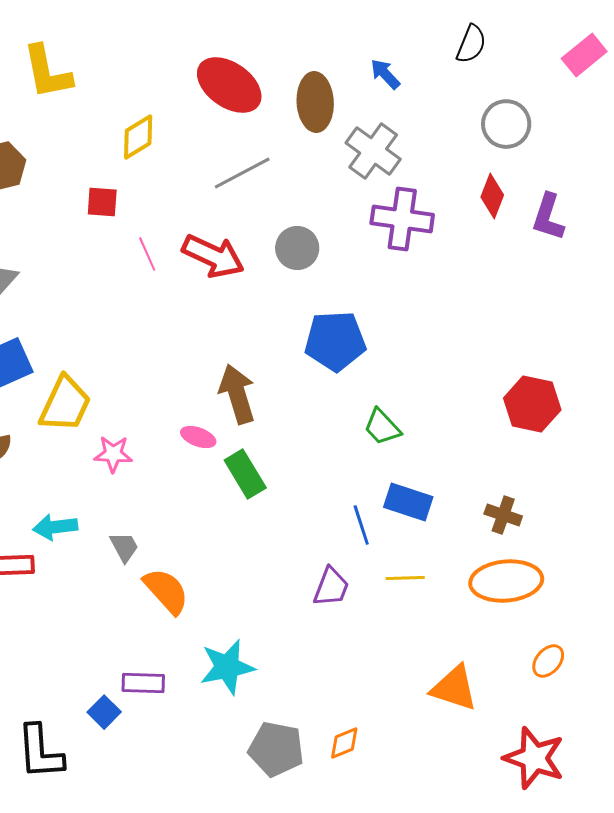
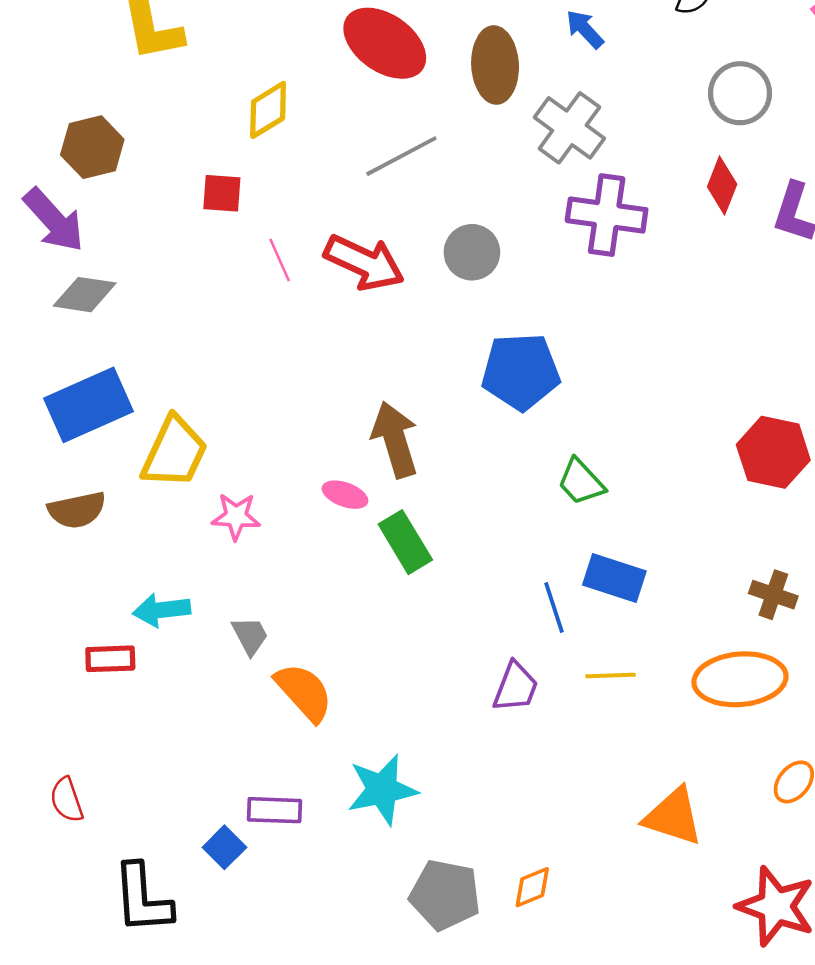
brown cross: (503, 515) -> (773, 595), moved

